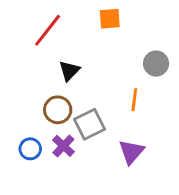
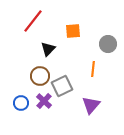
orange square: (110, 19) -> (73, 31), moved

